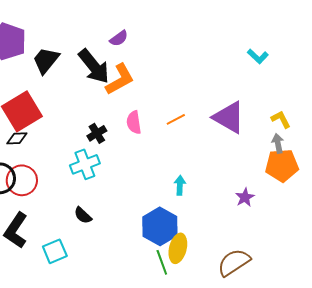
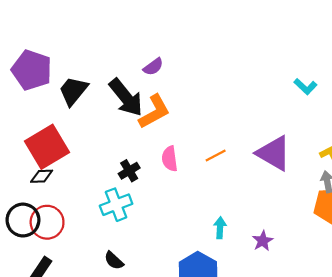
purple star: (245, 197) -> (263, 241), moved

